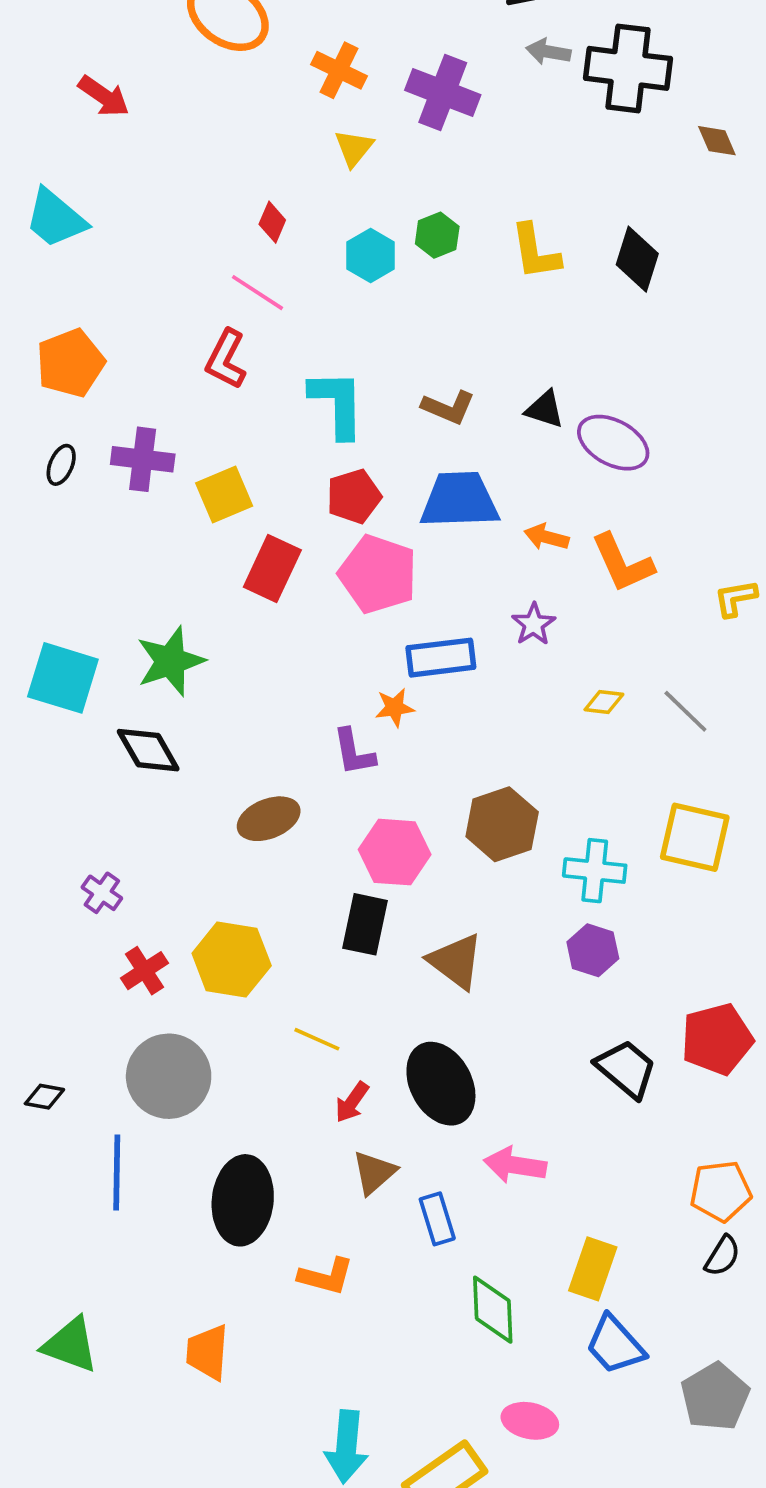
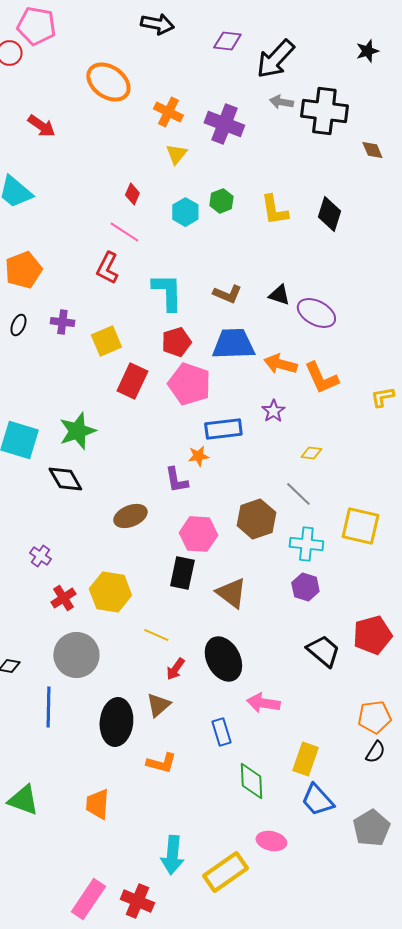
purple cross: (143, 459) -> (62, 322), size x0.7
orange arrow: (547, 537) -> (280, 364), size x1.4
gray line: (685, 711) -> (298, 494), moved
brown triangle: (374, 1173) -> (158, 705), moved

